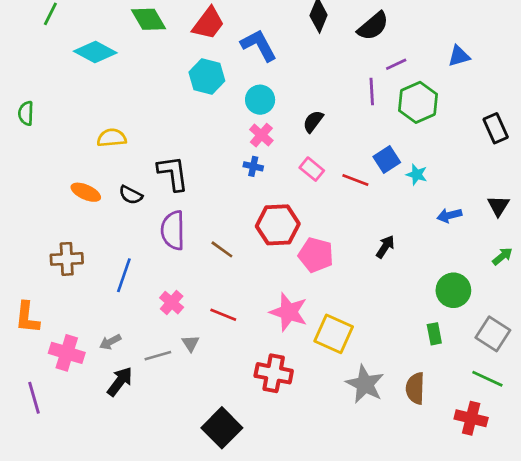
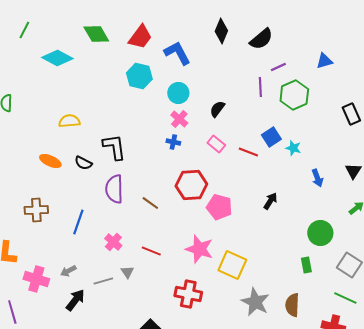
blue arrow: (449, 215) -> (317, 178), turned -96

